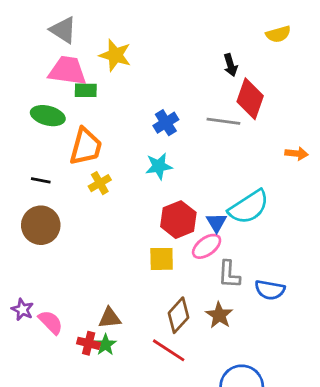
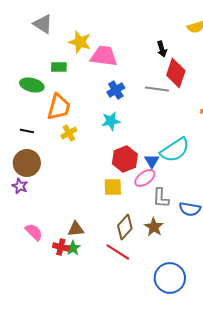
pink trapezoid: (67, 71) -> (104, 56), moved
purple star: (22, 310) -> (20, 186), moved

